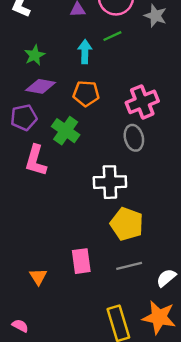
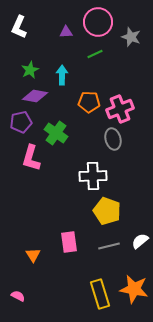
cyan arrow: (85, 52) -> (62, 75), moved
orange pentagon: (86, 94) -> (89, 102), moved
white semicircle: (166, 278) -> (140, 241), moved

